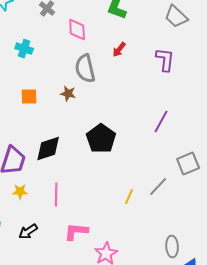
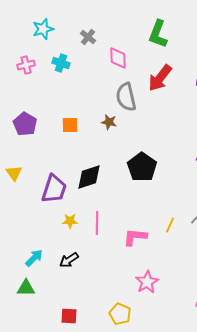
cyan cross: (24, 49) -> (61, 63), moved
red arrow: (119, 50) -> (160, 78), size x1.8
yellow star: (20, 192) -> (70, 221), moved
pink L-shape: (76, 232) -> (135, 237), moved

